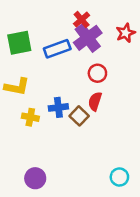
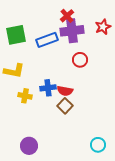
purple cross: (88, 38) -> (72, 31), turned 30
red semicircle: (95, 101) -> (65, 91), moved, turned -98
brown square: (79, 116) -> (65, 106), moved

